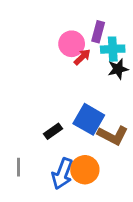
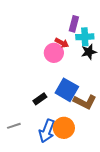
pink circle: (72, 44) -> (54, 53), moved
red arrow: (82, 57) -> (62, 43), turned 72
gray line: (19, 167) -> (14, 126), turned 72

